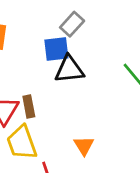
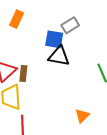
orange triangle: (84, 146) -> (82, 116), moved

